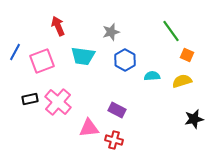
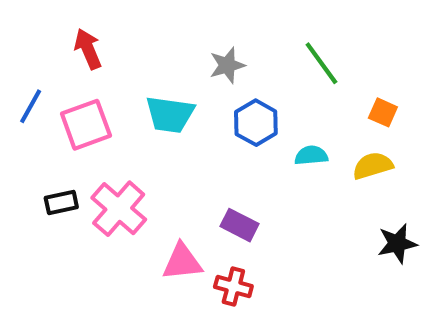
red arrow: (58, 26) -> (88, 49), moved
green line: (171, 31) -> (321, 63), moved

